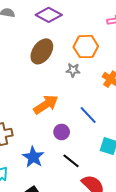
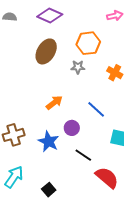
orange arrow: (46, 105) -> (54, 103), size x0.7
blue star: (33, 157) -> (49, 142), moved

